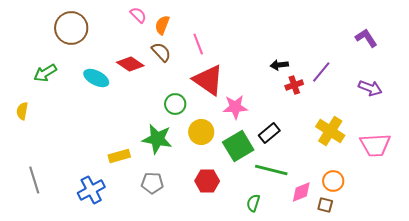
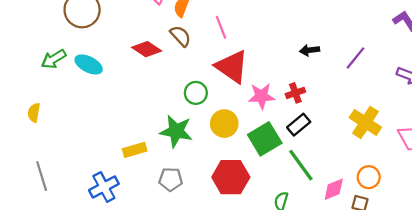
cyan ellipse: (96, 78) -> (89, 64), moved
red cross: (294, 85) -> (295, 93), moved
yellow semicircle: (22, 111) -> (34, 113), moved
green line: (271, 170) -> (301, 165), turned 40
red hexagon: (207, 181) -> (231, 177), size x1.4

